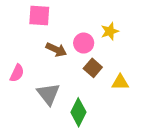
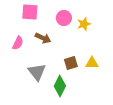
pink circle: (84, 43) -> (64, 18), moved
brown square: (93, 68) -> (71, 63), moved, turned 32
pink semicircle: (17, 73) -> (18, 43), moved

